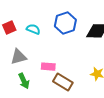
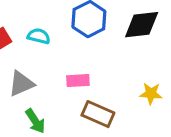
pink rectangle: (48, 67) -> (78, 81), moved

